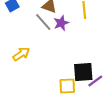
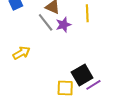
black square: (83, 72) -> (82, 75), turned -30

